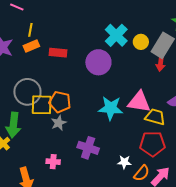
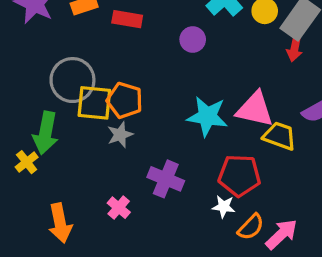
purple circle: (98, 62) -> (193, 39), size x0.6
red pentagon: (152, 144) -> (239, 175), moved
pink cross: (53, 162) -> (119, 208), moved, turned 32

